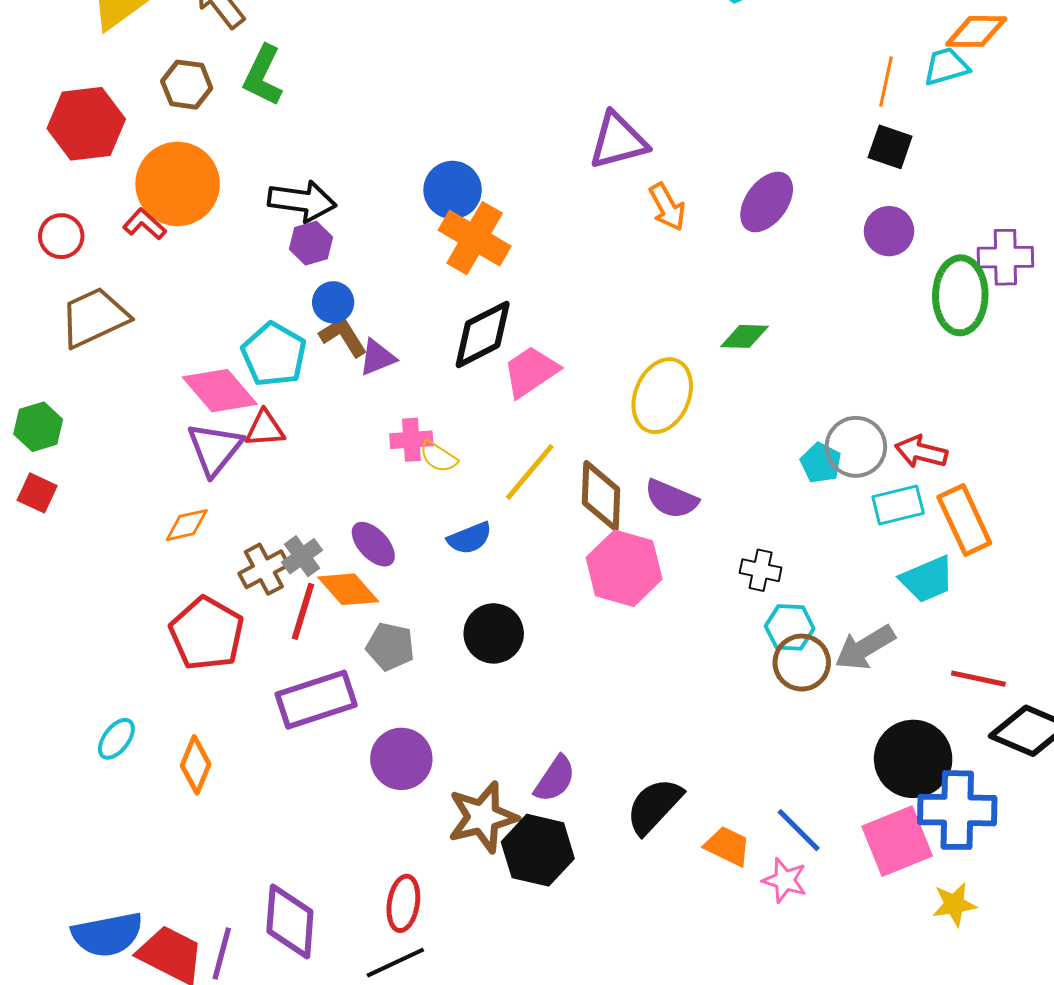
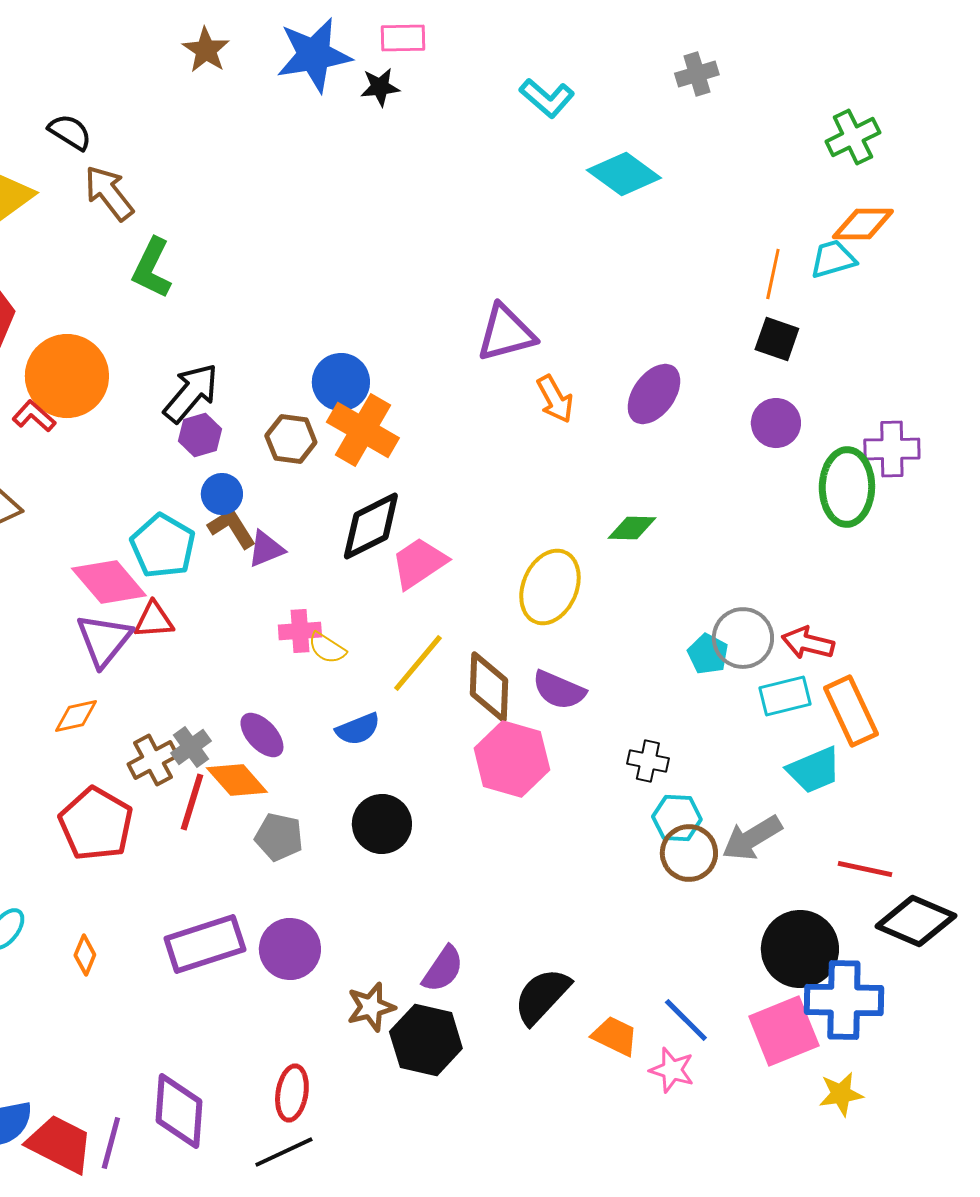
brown hexagon: (187, 85) -> (291, 439), moved
black arrow: (302, 201) -> (191, 393), turned -58
purple rectangle: (316, 700) -> (205, 944), moved
orange diamond: (196, 765) -> (85, 955), size x0.7
brown star: (483, 817) -> (371, 1007), size x0.7

